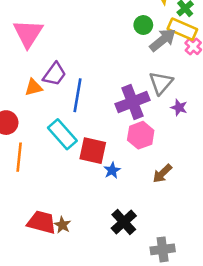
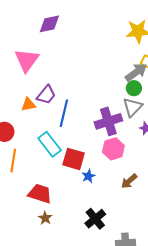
green circle: (143, 25) -> (134, 88), moved
red trapezoid: (42, 222) -> (40, 194), moved

